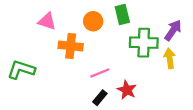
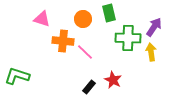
green L-shape: (21, 70) -> (17, 76), moved
pink line: (100, 73) -> (85, 52), moved, turned 66

